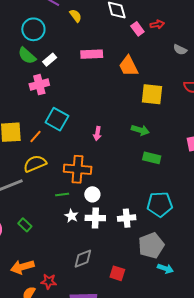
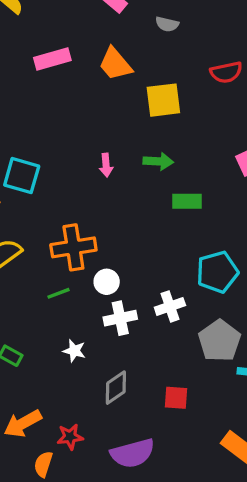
gray semicircle: (180, 50) -> (167, 24), moved
pink arrow: (97, 134) -> (106, 165), moved
white star: (71, 216) -> (74, 351), moved

